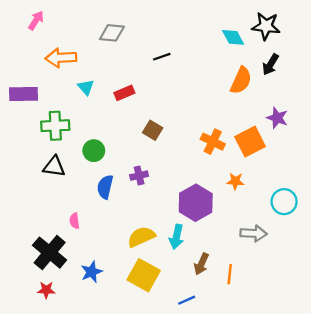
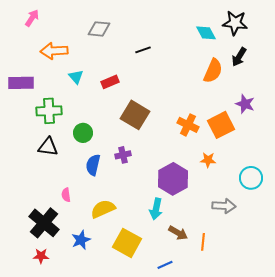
brown square: (153, 130) -> (135, 115), size x1.6
yellow semicircle: (141, 237) -> (103, 209), moved
brown arrow: (201, 264) -> (178, 233), turned -84

